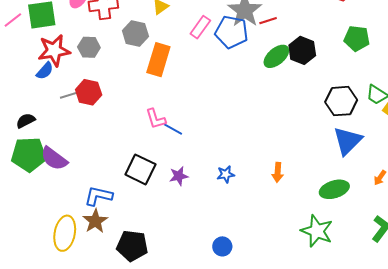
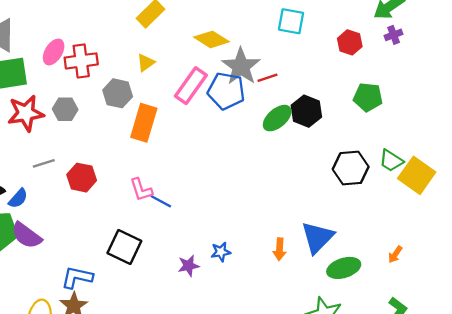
pink rectangle: (200, 27) -> (191, 86), size x1.4
blue semicircle: (45, 71) -> (18, 198), moved
red hexagon: (89, 92) -> (82, 178), moved
blue triangle: (348, 141) -> (317, 237), moved
purple star: (179, 176) -> (189, 266), moved

